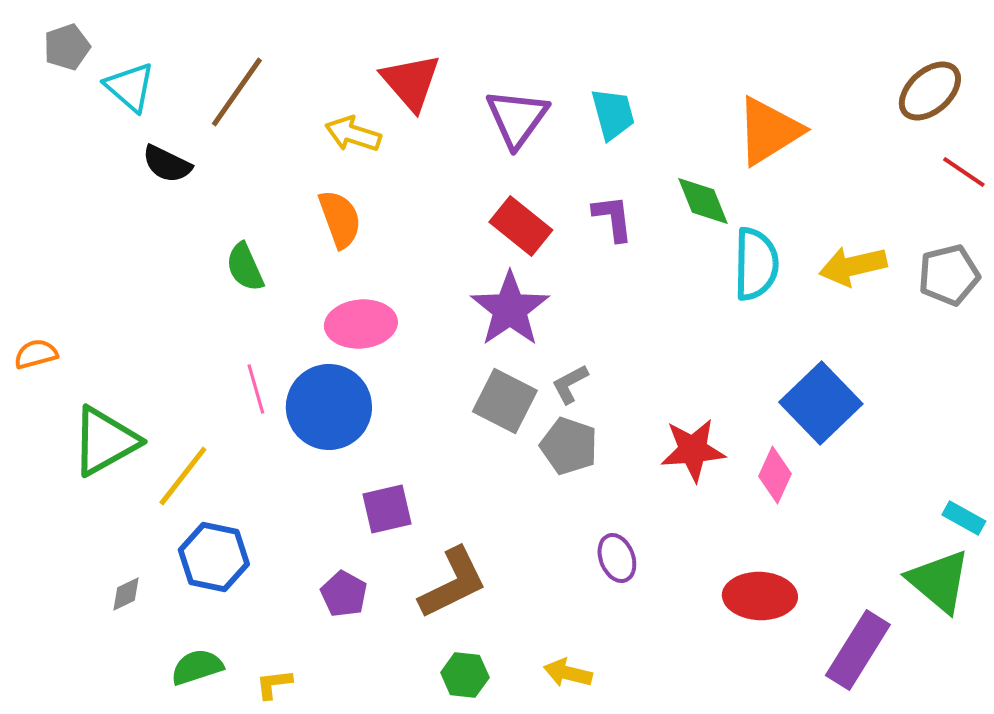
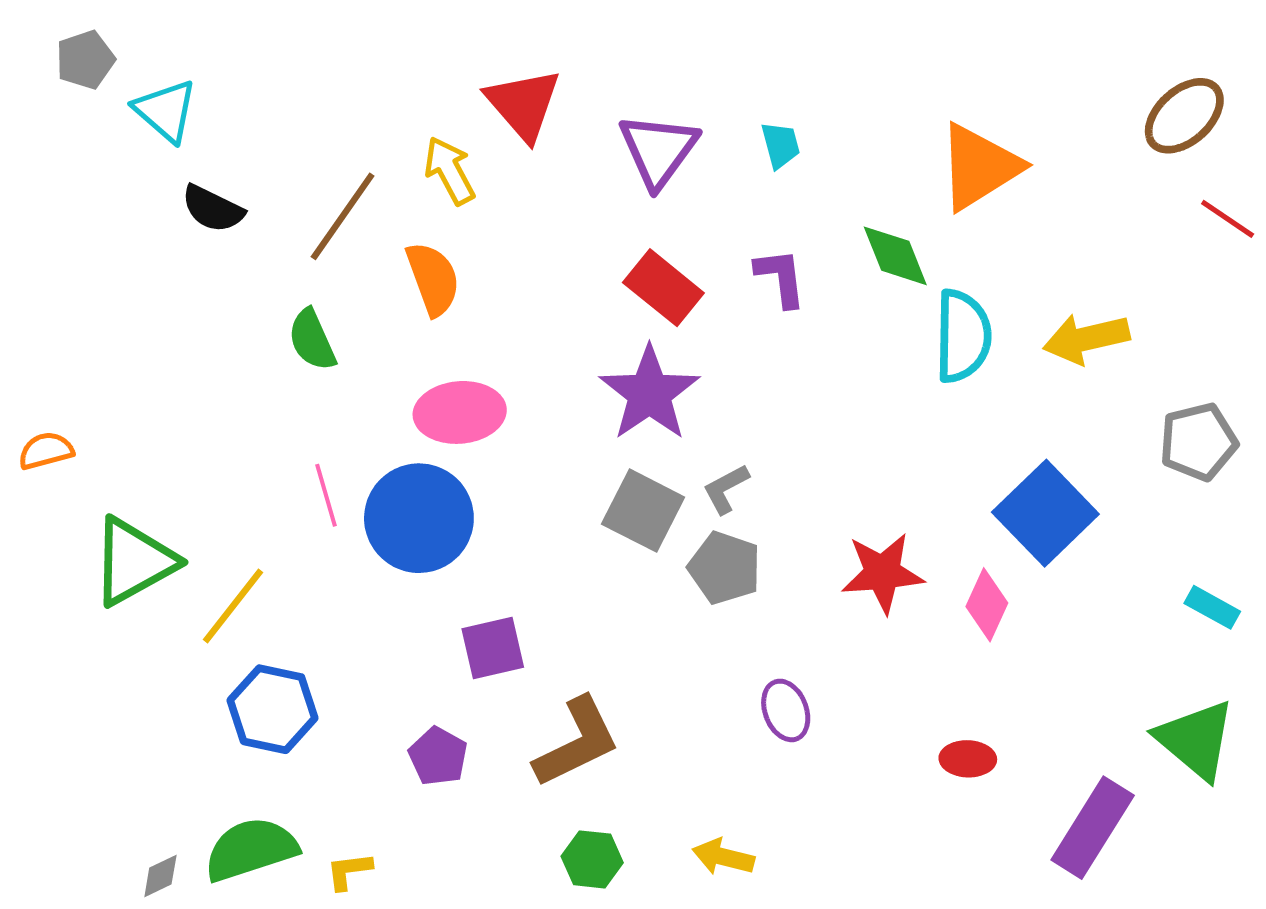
brown line: (237, 92) -> (343, 216), moved
cyan trapezoid: (613, 114) -> (781, 145), size x0.7
yellow arrow: (353, 134) -> (450, 171), turned 44
gray pentagon: (949, 275) -> (1198, 442), moved
cyan rectangle: (964, 518) -> (1212, 607), moved
gray diamond: (126, 594) -> (160, 876), moved
red ellipse: (760, 596) -> (968, 759), size x0.6
green semicircle: (197, 667) -> (251, 849), size x1.4

